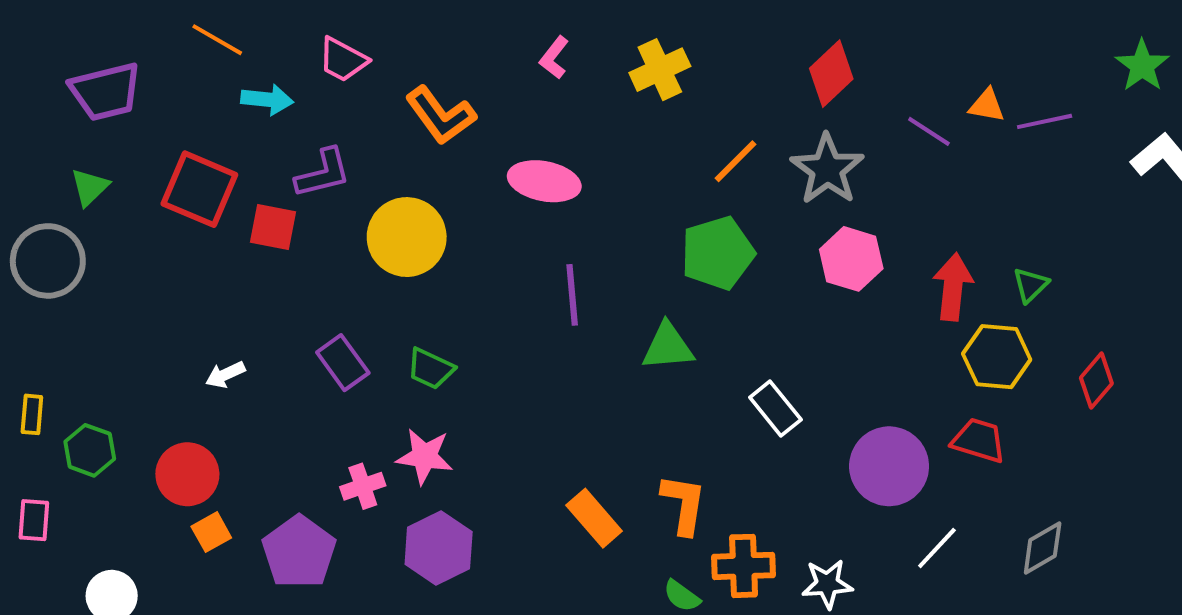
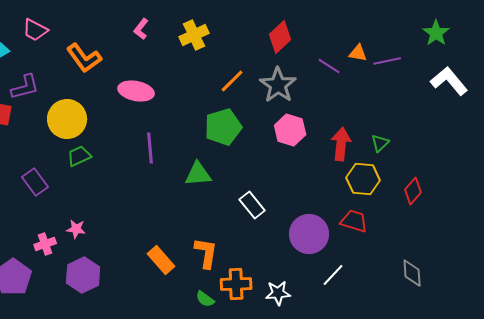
green trapezoid: (431, 369) -> (79, 156), moved, turned 130
pink star: (425, 456) -> (76, 229), size x0.7
gray diamond: (1043, 548) -> (412, 273), moved, turned -64

